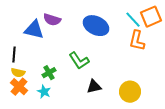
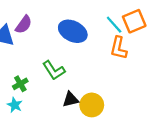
purple semicircle: (52, 20) -> (24, 25), turned -72
yellow circle: (130, 92) -> (92, 105), moved

